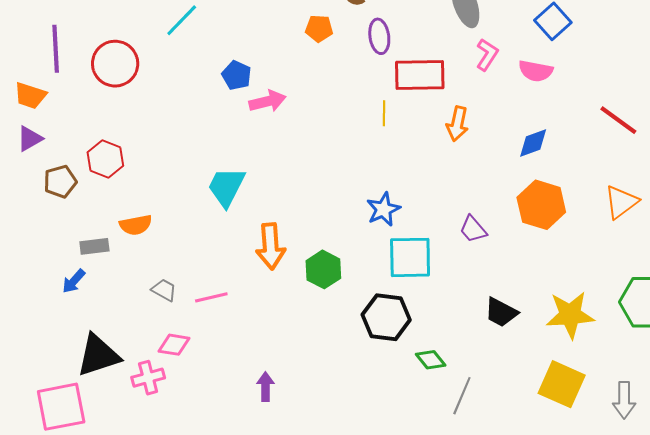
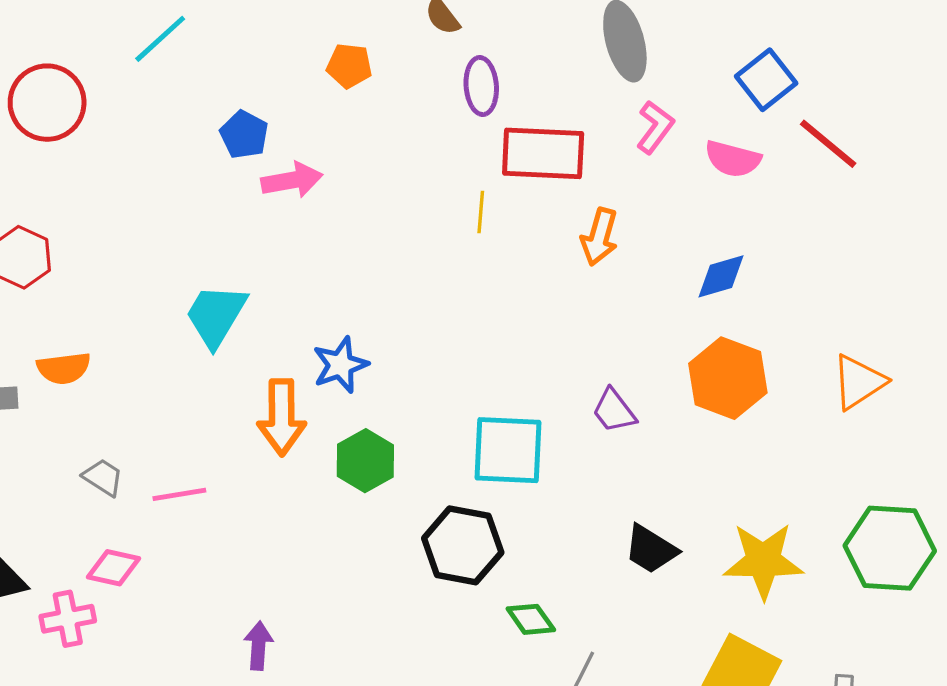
orange pentagon: (319, 28) -> (349, 66), moved
red line: (618, 120) -> (828, 144), moved
blue star: (383, 209) -> (340, 365), moved

